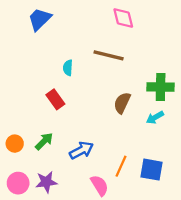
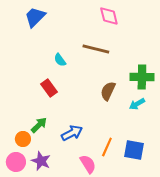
cyan semicircle: (68, 68) -> (60, 60), turned -40
orange circle: (15, 144) -> (23, 139), moved
purple star: (46, 182) -> (41, 161), turned 30

